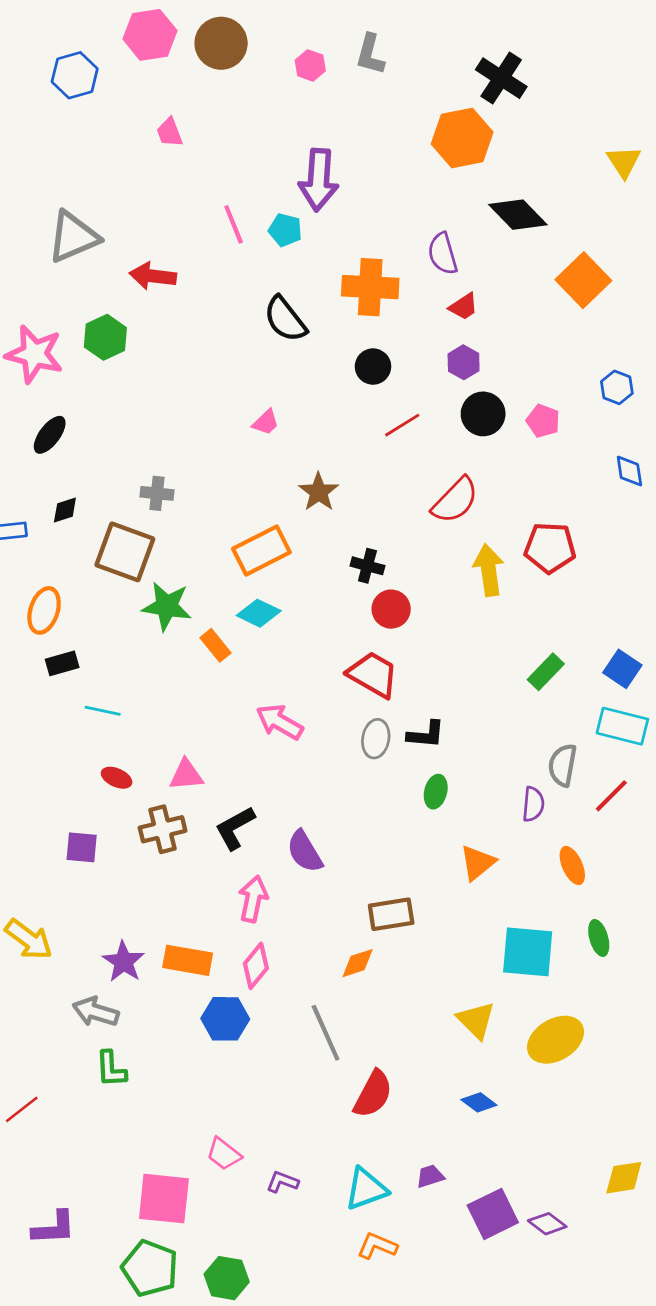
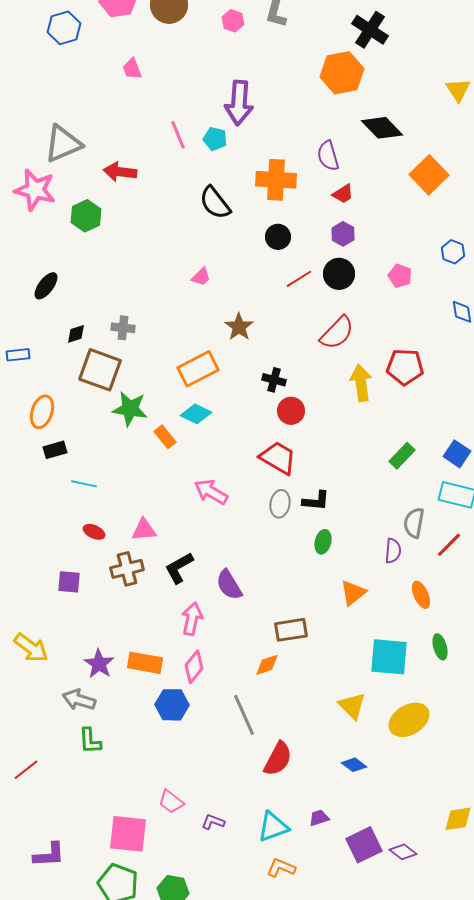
pink star: (34, 354) -> (35, 190), moved
black circle: (483, 414) -> (339, 274), moved
black diamond: (65, 510) -> (76, 334), moved

